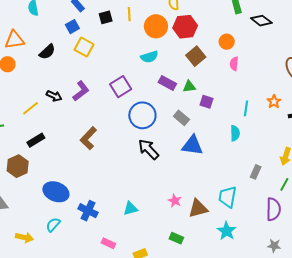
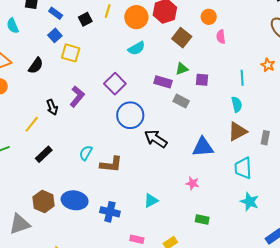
yellow line: (129, 14) -> (108, 11), turned 32
purple rectangle: (167, 83) -> (163, 82), moved
black arrow: (54, 96) -> (52, 107), turned 56
blue circle: (142, 115) -> (130, 115), moved
brown L-shape: (88, 138) -> (111, 164), moved, turned -115
blue triangle: (192, 145) -> (203, 147), moved
brown hexagon: (18, 166) -> (44, 201), moved
brown triangle: (198, 208) -> (237, 132), moved
cyan semicircle: (53, 225) -> (86, 153), moved

